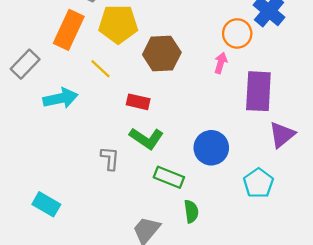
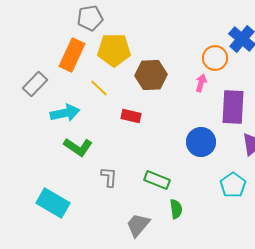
green L-shape: (146, 138) -> (78, 147), moved
blue circle: (211, 148) -> (201, 142), moved
gray L-shape: (110, 158) -> (109, 177), moved
cyan rectangle: (46, 204) -> (53, 203), size x1.4

